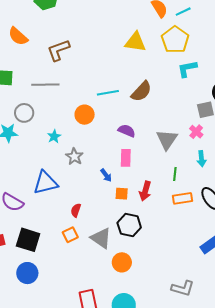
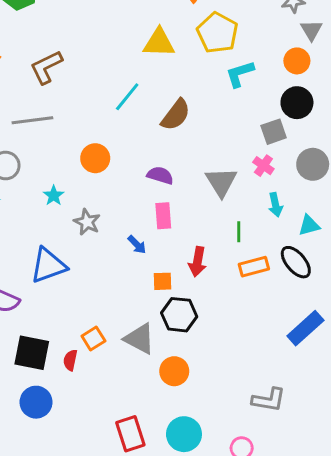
cyan line: (108, 93) -> (127, 97), moved, turned -35
orange square: (122, 194) -> (162, 281), moved
red semicircle: (76, 210) -> (70, 360), moved

